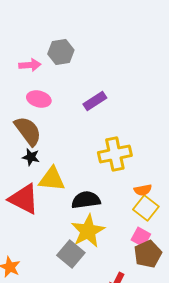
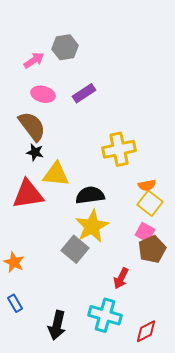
pink arrow: (30, 65) -> (34, 60), turned -30
purple rectangle: (95, 101) -> (84, 93), moved
red triangle: (24, 199) -> (28, 194), turned -36

